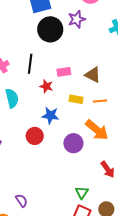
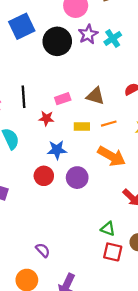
purple star: (77, 19) -> (88, 34), moved
black circle: (50, 29) -> (57, 41), moved
purple circle: (73, 143) -> (77, 178), moved
green triangle: (82, 193) -> (108, 229), turned -32

